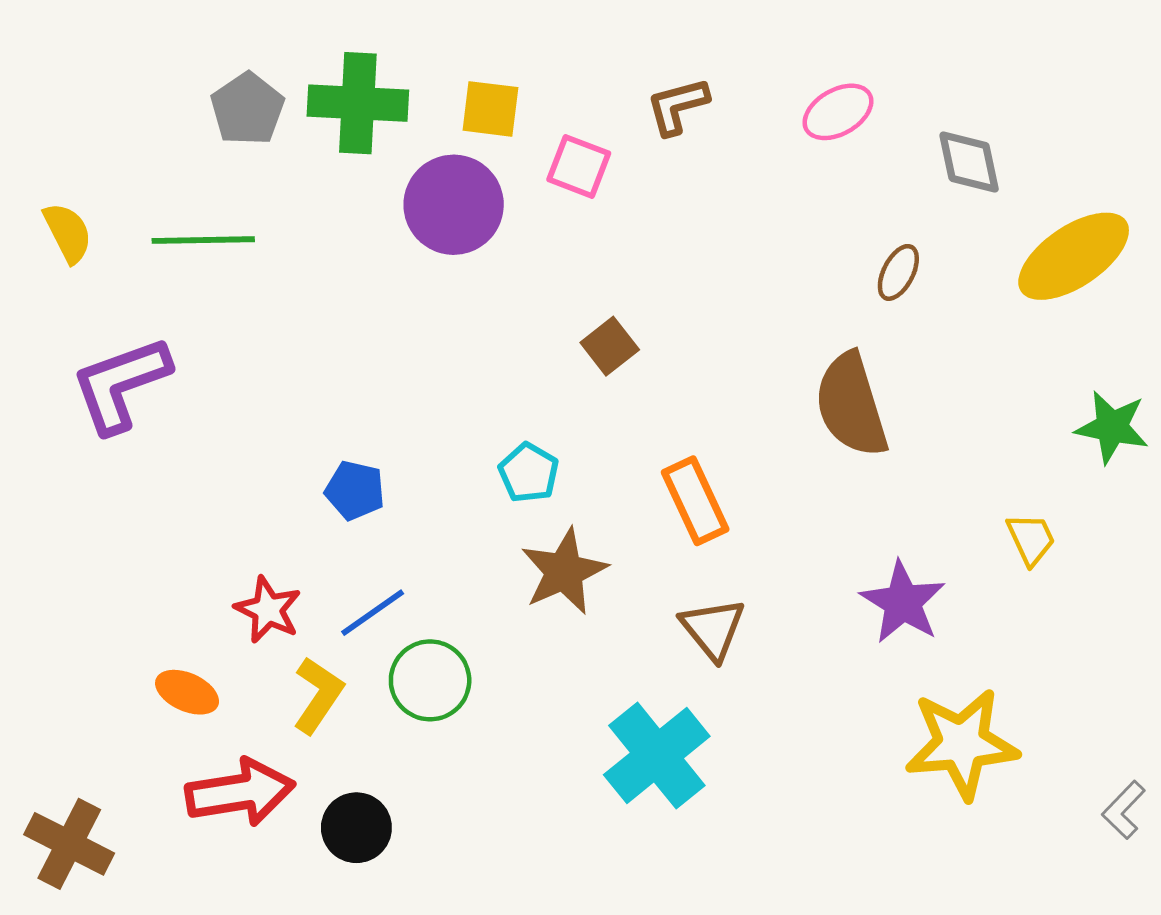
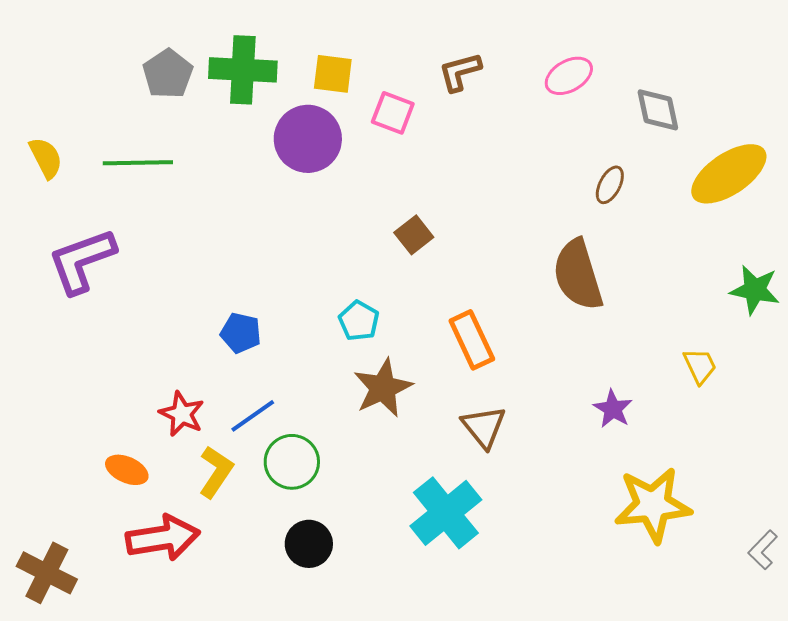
purple star: (903, 602) -> (613, 409), size x0.7
black circle: (356, 828) -> (309, 544), moved

